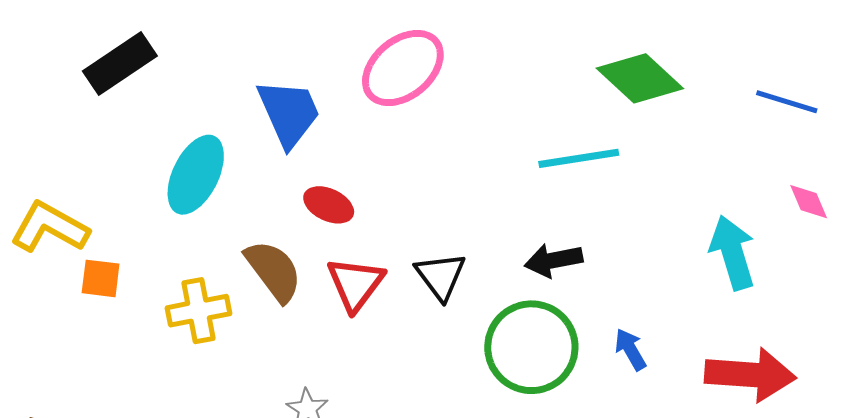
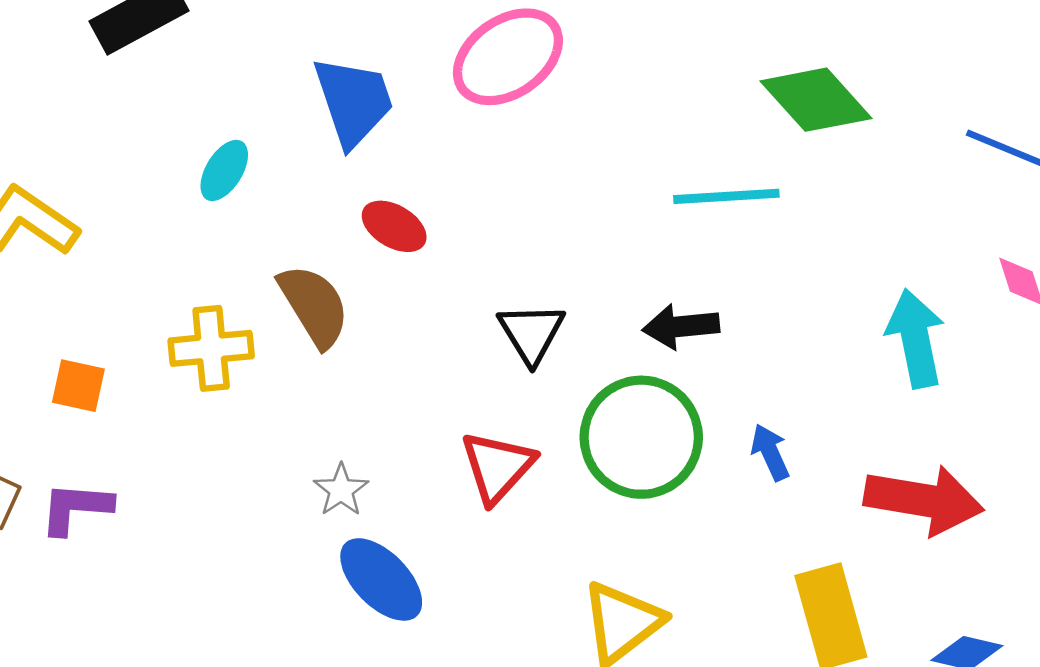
cyan ellipse: (196, 175) -> (224, 170), size x0.6
orange square: (101, 278) -> (78, 386), moved
red triangle: (356, 284) -> (497, 467), moved

